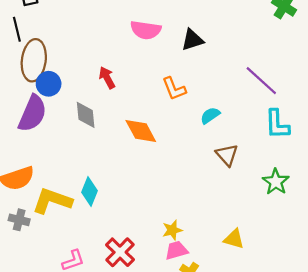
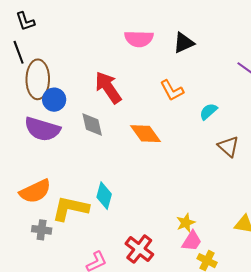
red arrow: (107, 78) -> (108, 87), size x1.6
purple semicircle: (32, 113) -> (42, 129), turned 90
pink trapezoid: (176, 250) -> (192, 241), turned 145

